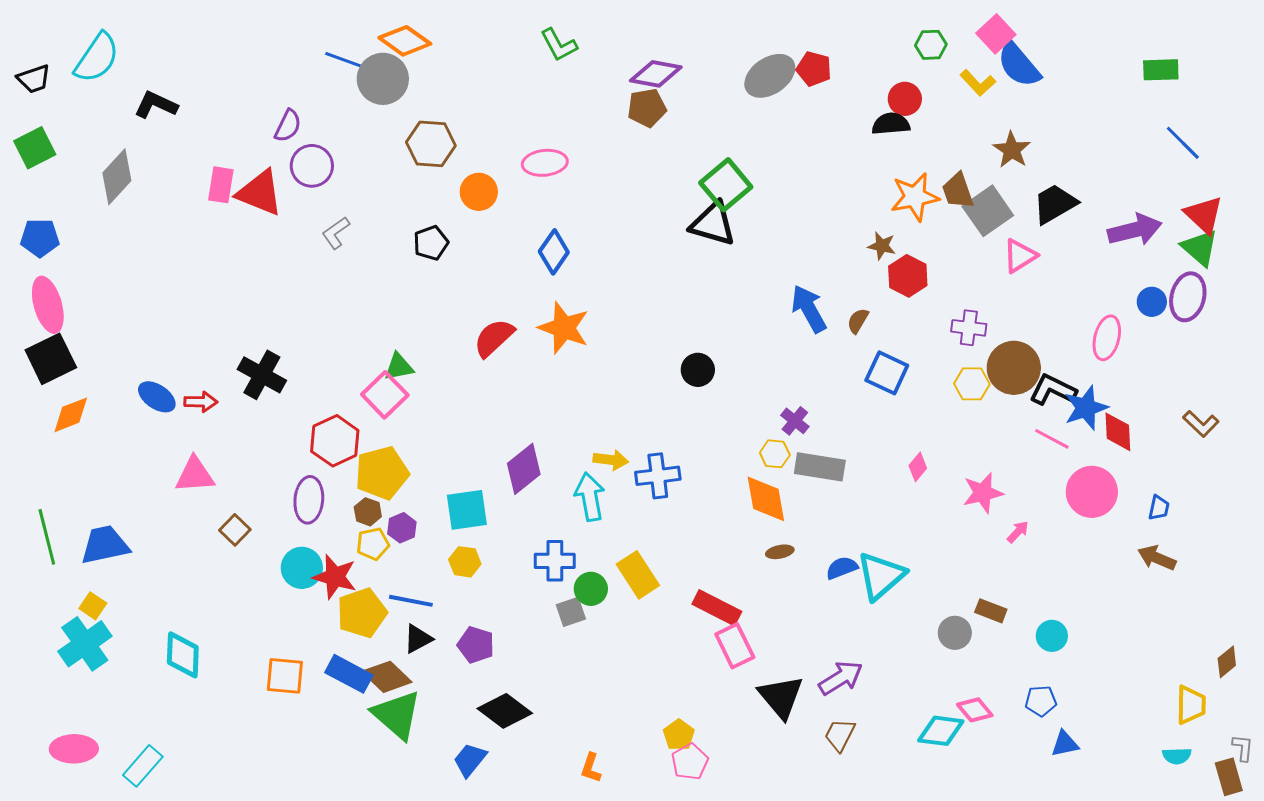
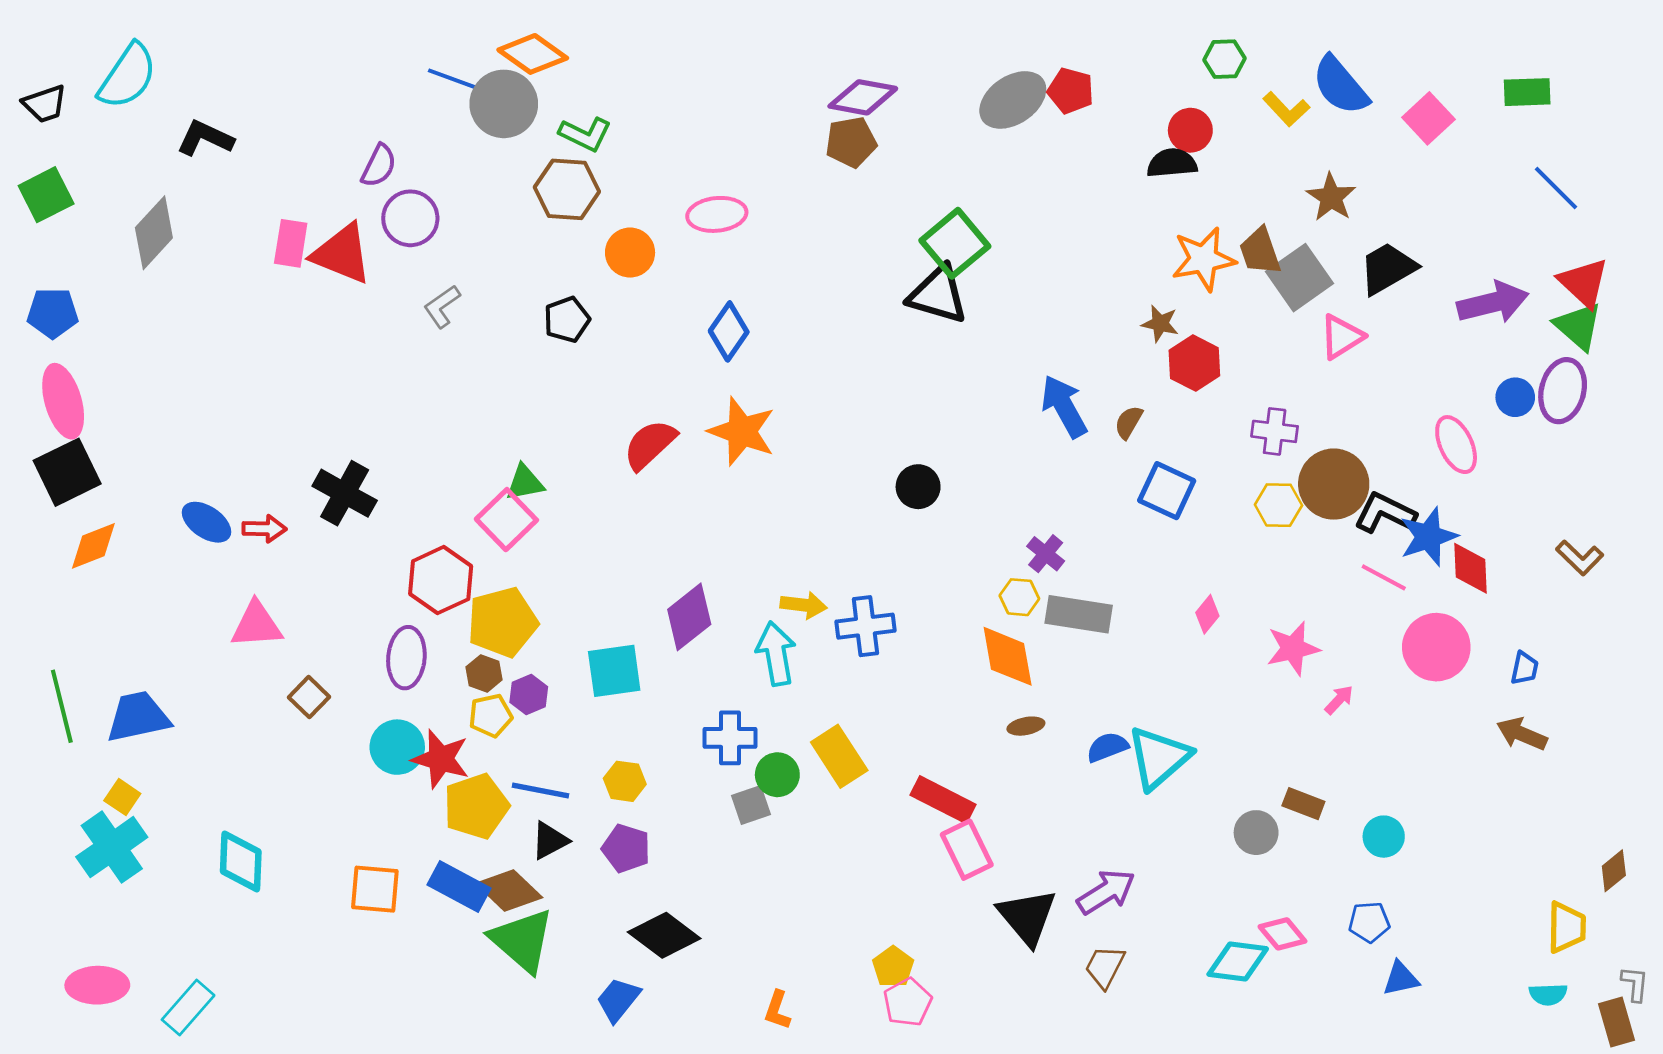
pink square: (996, 34) -> (1428, 118), moved
green L-shape: (559, 45) -> (585, 134), moved, turned -36
pink ellipse: (1107, 338) -> (1456, 445), turned -39
yellow hexagon: (465, 562) -> (625, 781), moved

